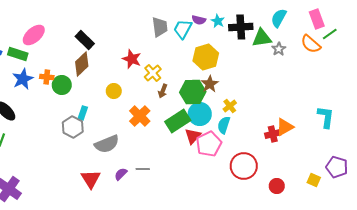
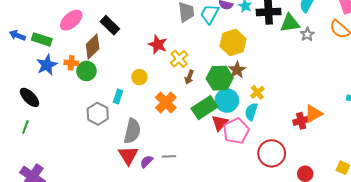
pink ellipse: (34, 35) -> (71, 20), moved
brown diamond: (82, 64) -> (93, 47), moved
cyan rectangle: (83, 113) -> (118, 96), moved
gray semicircle: (107, 144) -> (132, 131), turned -55
red triangle: (91, 179) -> (128, 155), moved

